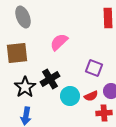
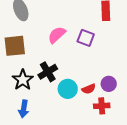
purple square: (94, 68) -> (86, 38), moved

